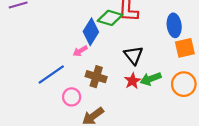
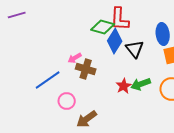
blue diamond: (91, 32) -> (115, 41), moved
black triangle: (134, 55) -> (135, 49), moved
brown cross: (96, 77) -> (86, 69), moved

